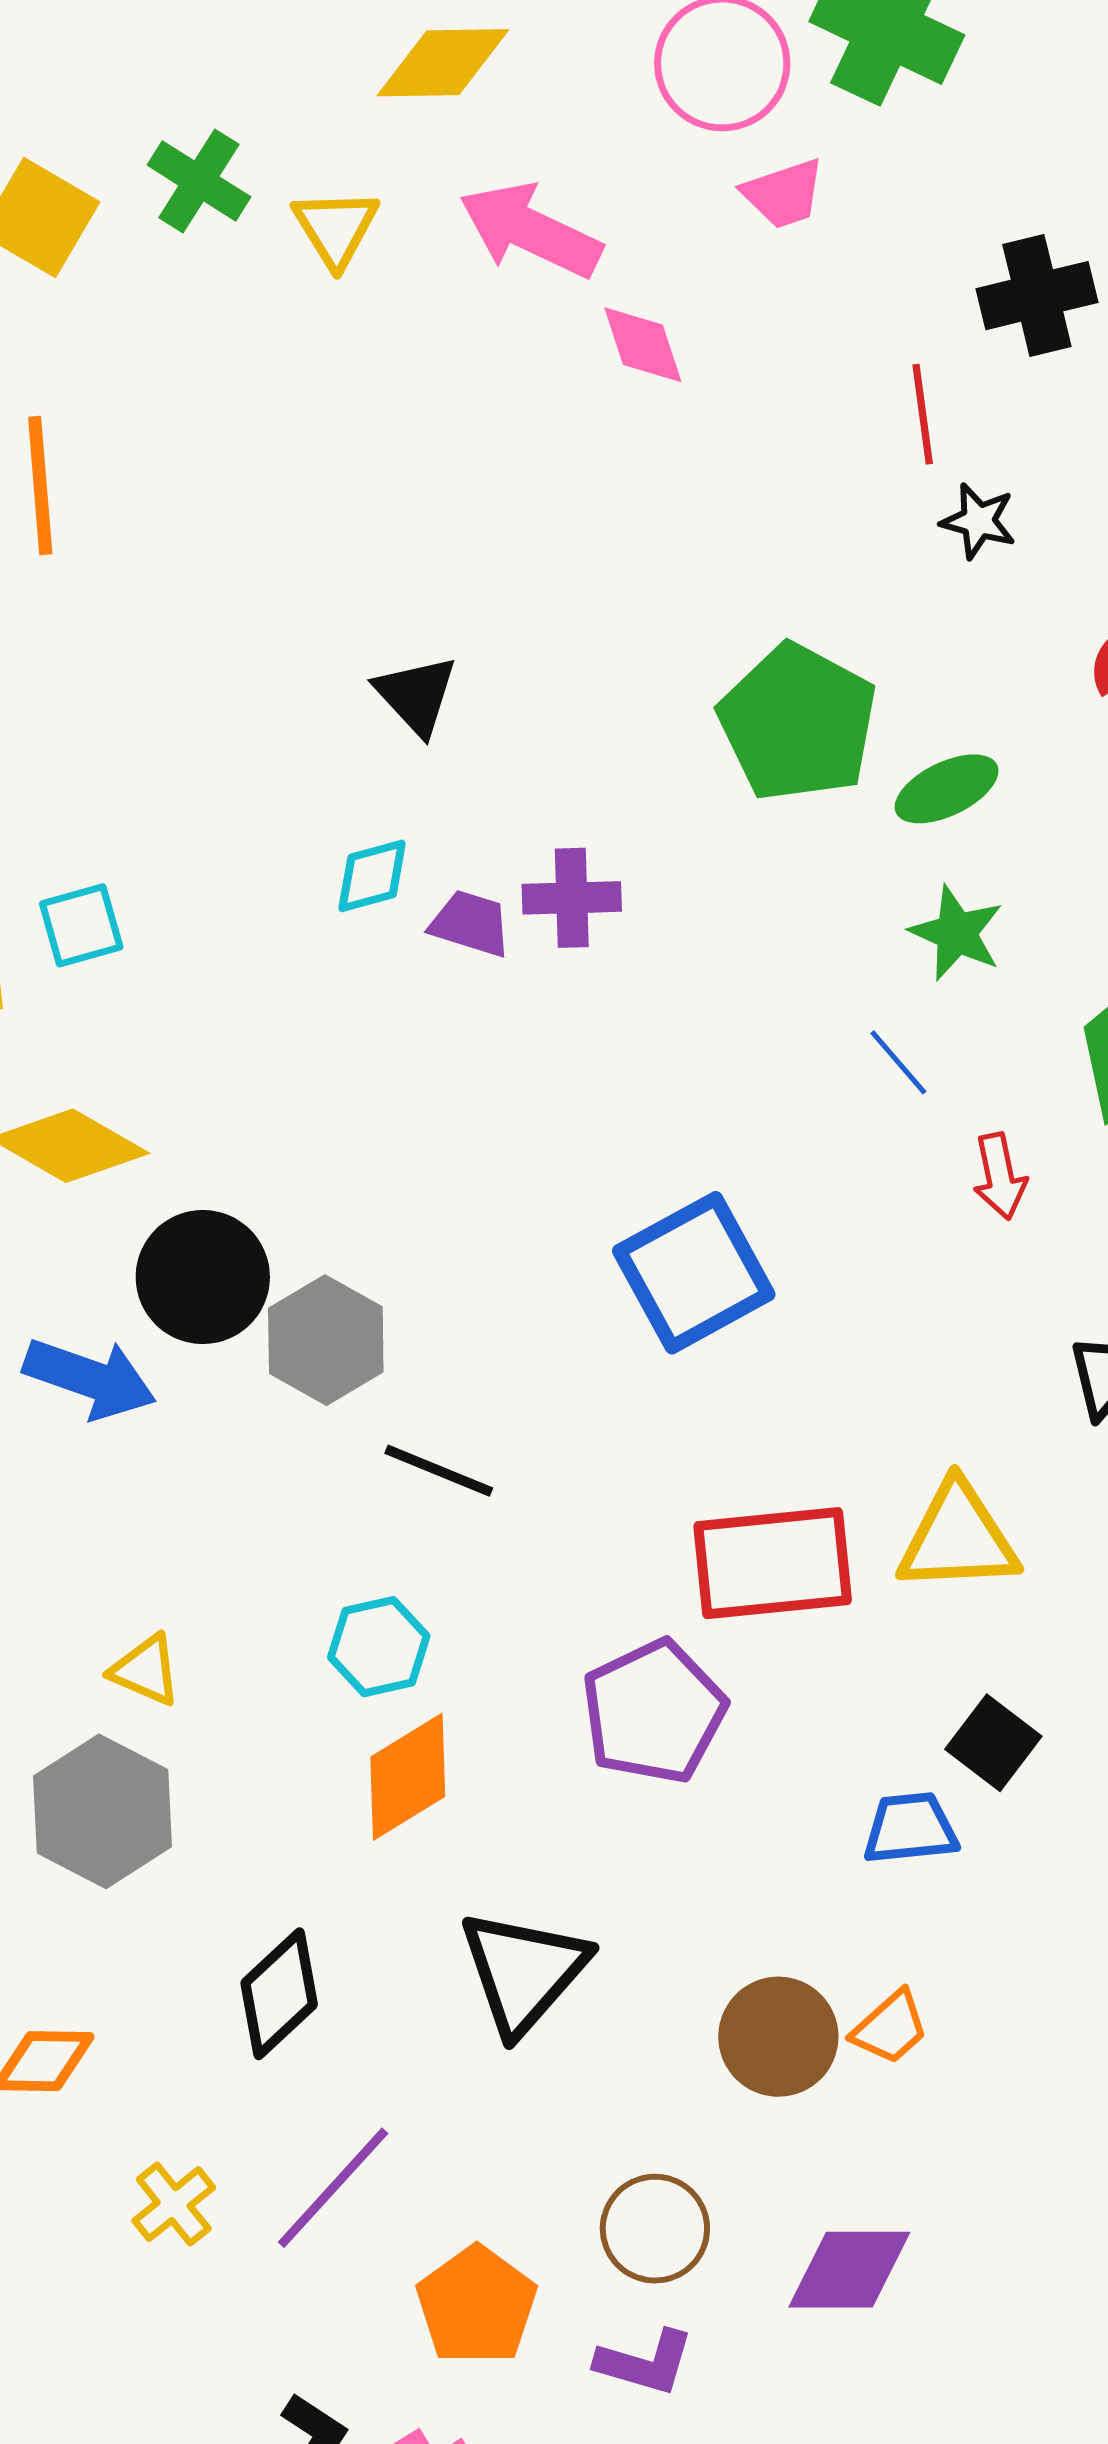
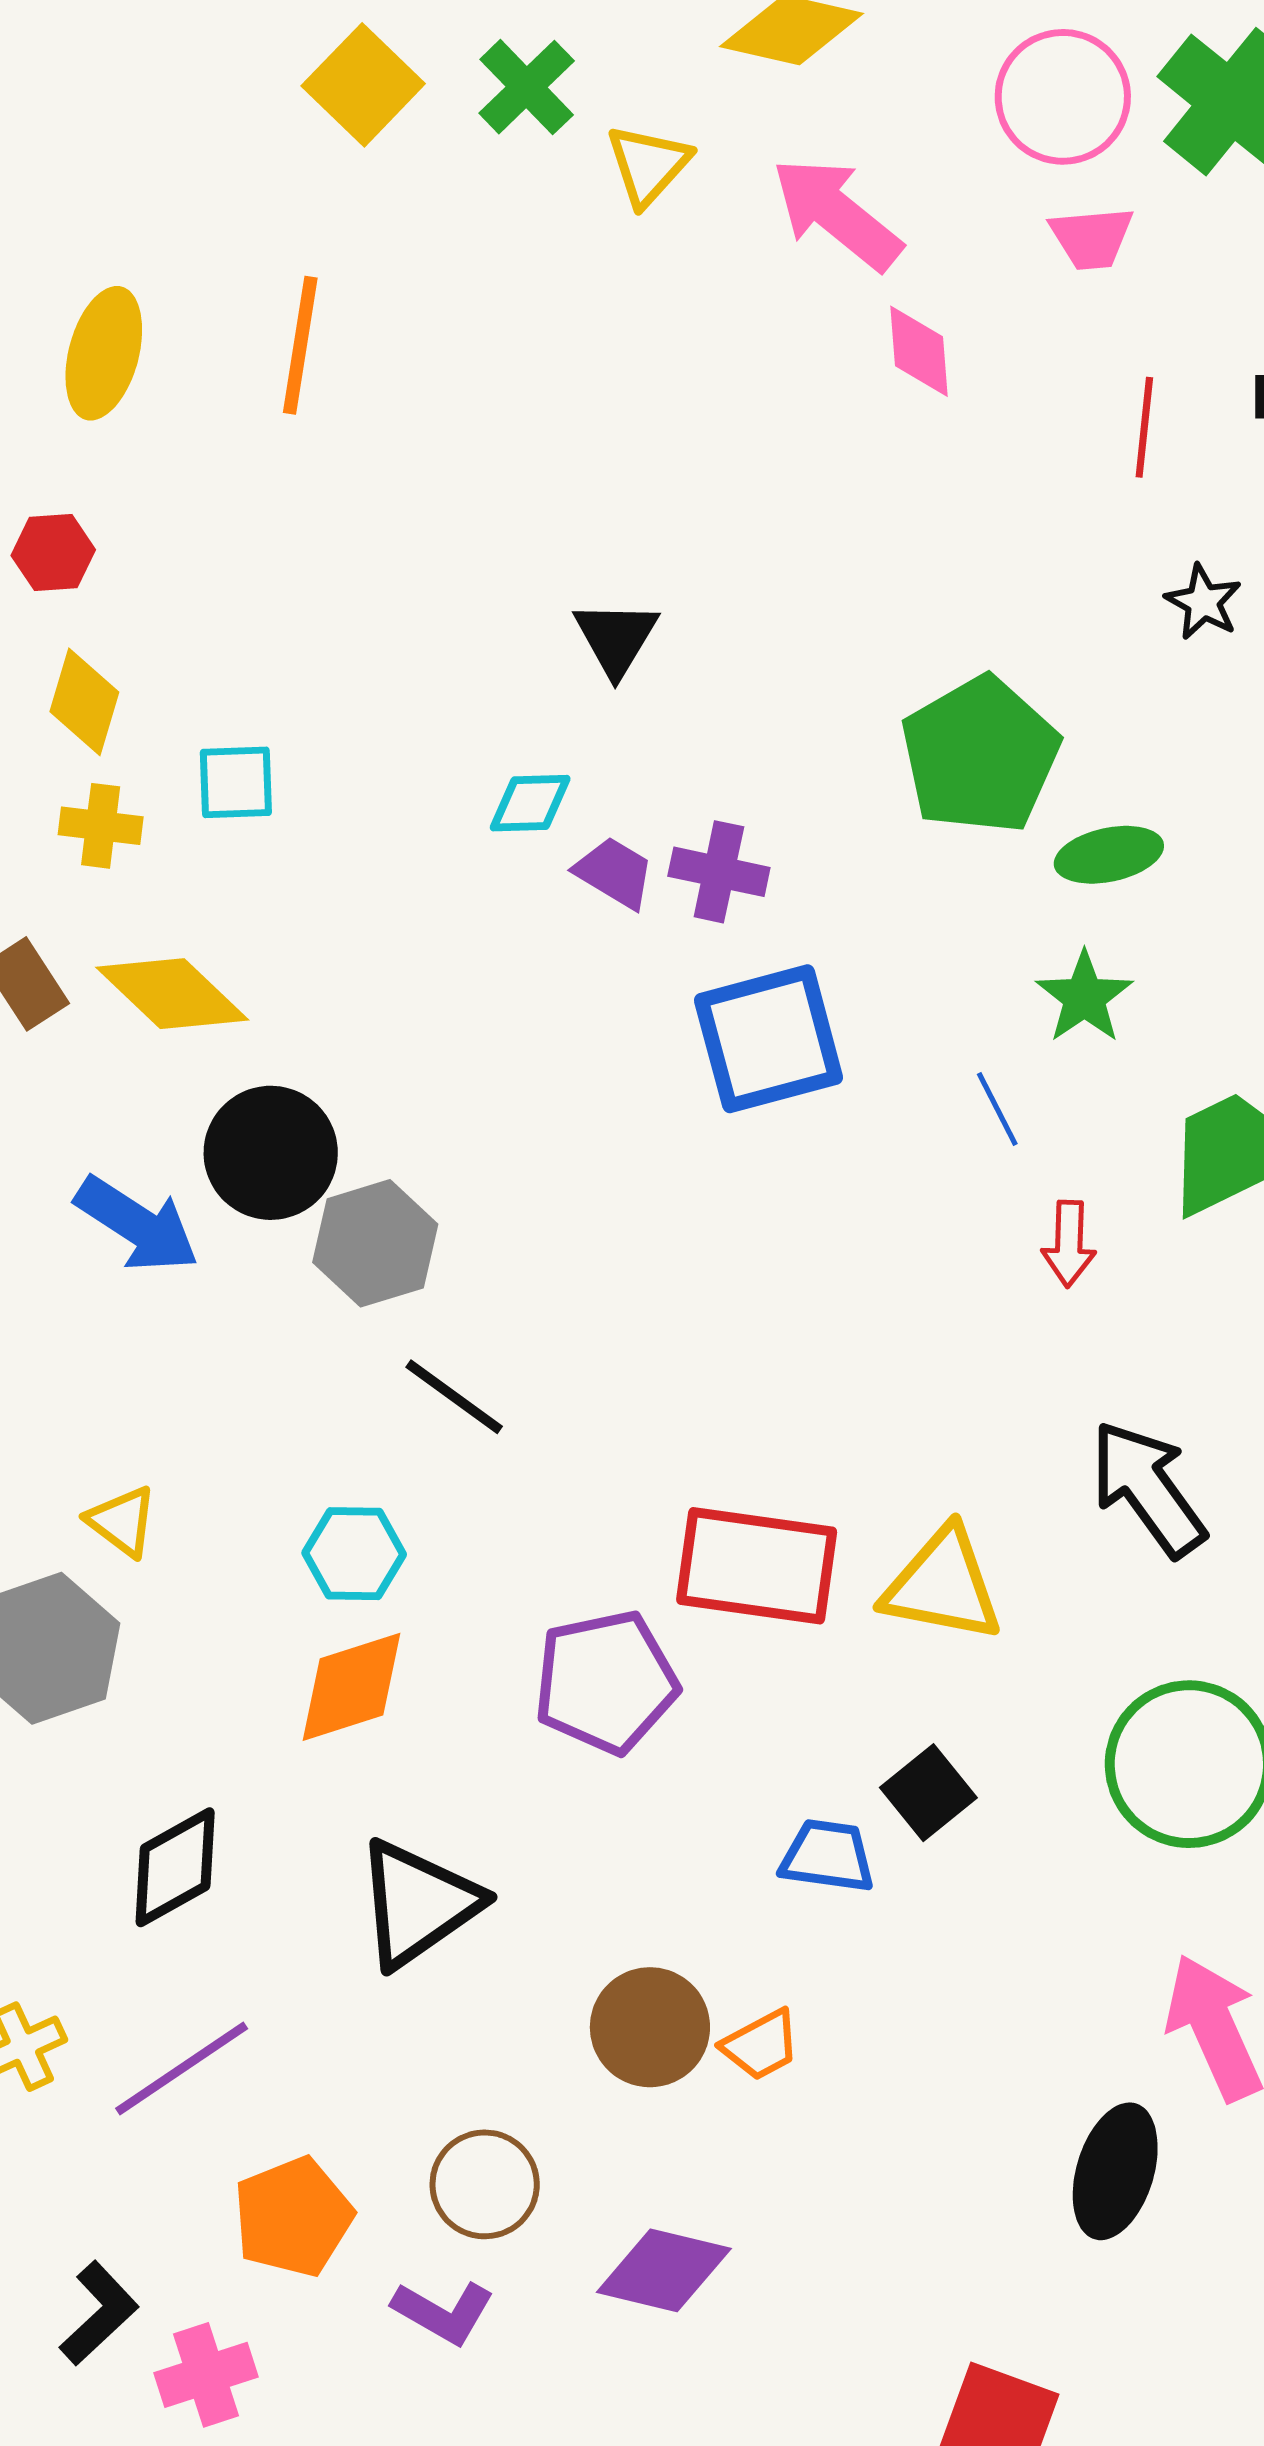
red line: (923, 414) -> (1144, 427), moved
blue square: (694, 1273) -> (769, 1039), moved

